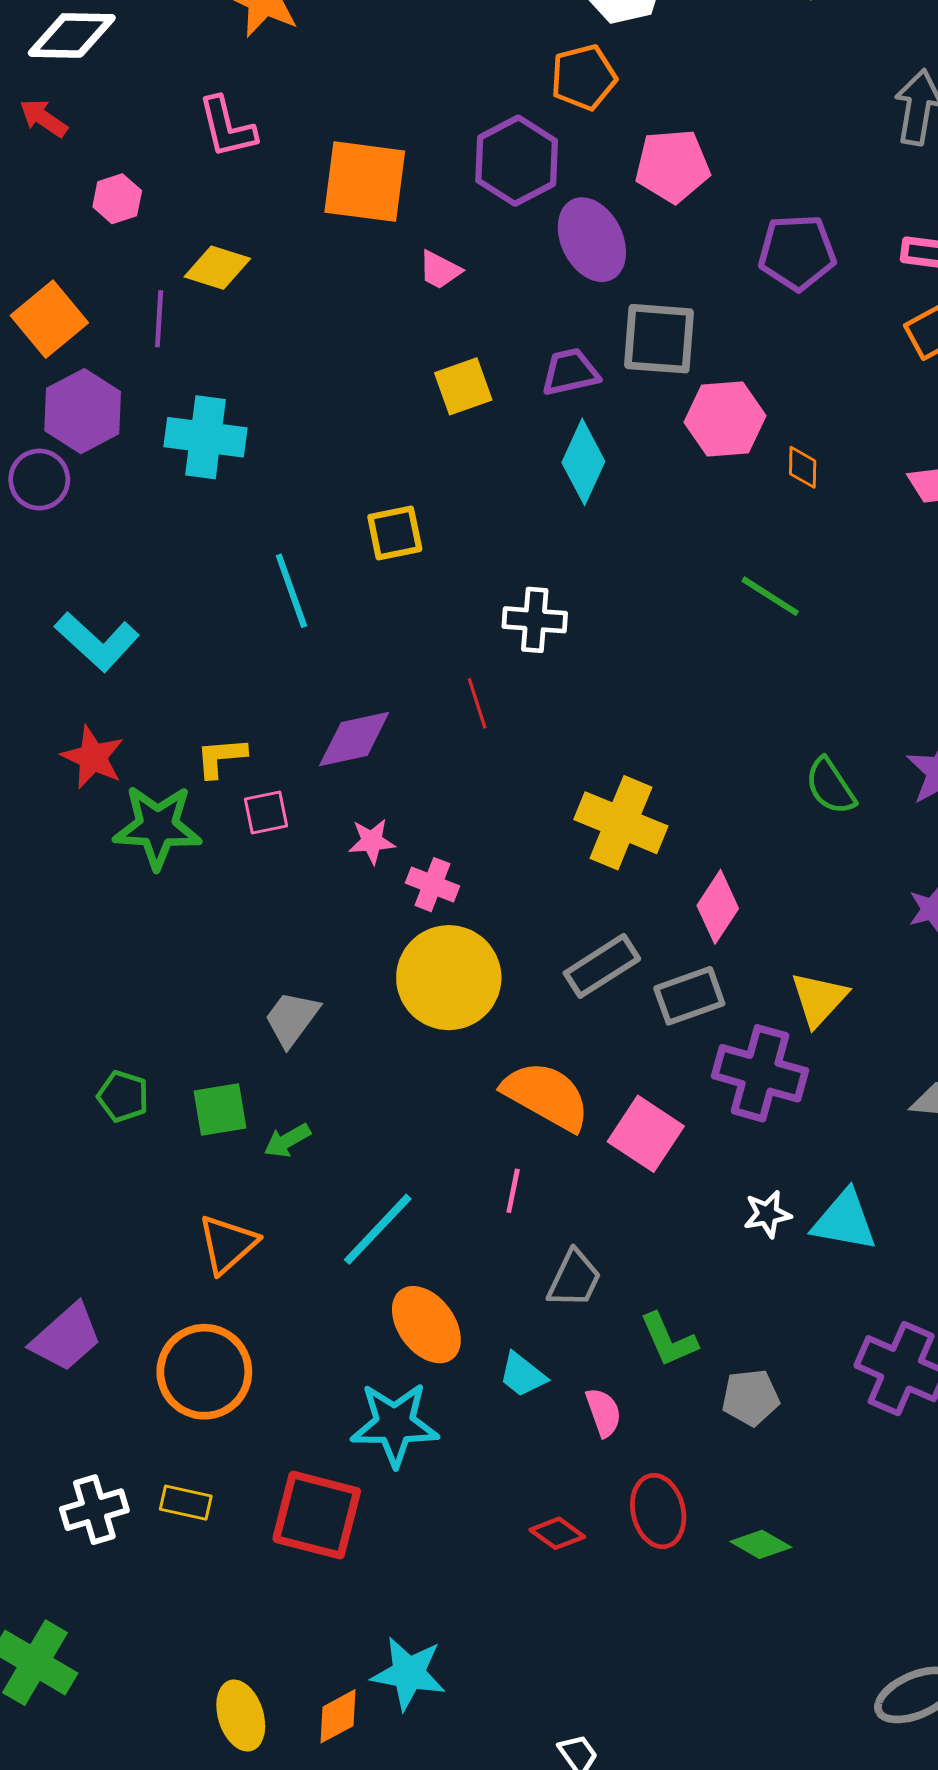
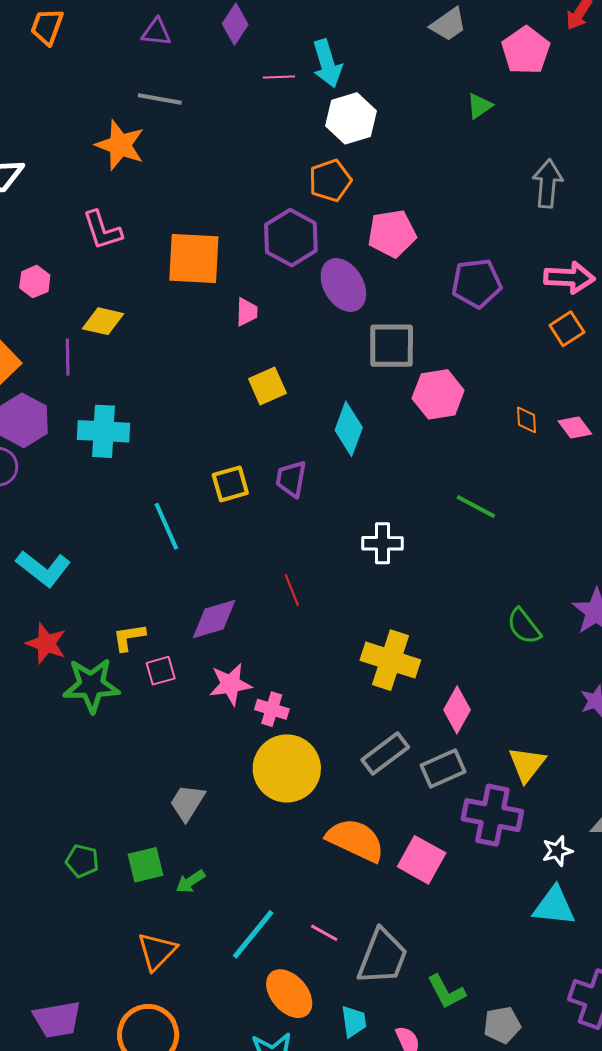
pink trapezoid: (440, 270) -> (247, 312), turned -112
purple trapezoid: (570, 372) -> (291, 479), moved, turned -63
orange diamond: (803, 467) -> (526, 420), moved
white cross: (535, 620) -> (383, 543), moved
pink star: (372, 841) -> (230, 684), size x1.4
pink line: (513, 1191) -> (324, 933), moved, turned -68
white star: (767, 1214) -> (557, 851), moved
gray trapezoid: (574, 1279) -> (382, 957), size x1.5
purple trapezoid: (66, 1337) -> (57, 1019), turned 36
cyan trapezoid: (522, 1375) -> (354, 1021), turned -132

